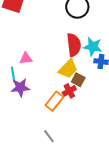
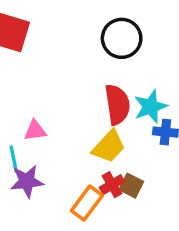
cyan star: (93, 47) -> (150, 107), turned -30
brown square: (78, 80) -> (131, 186), moved

